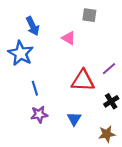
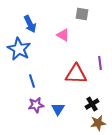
purple line: (109, 69) -> (100, 63), turned -56
black cross: (111, 101) -> (92, 104), moved
blue triangle: (74, 119) -> (58, 109), moved

